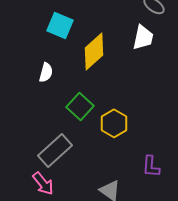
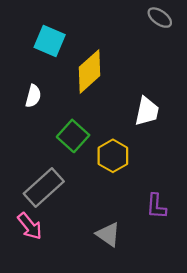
white trapezoid: (143, 37) -> (147, 111), moved

